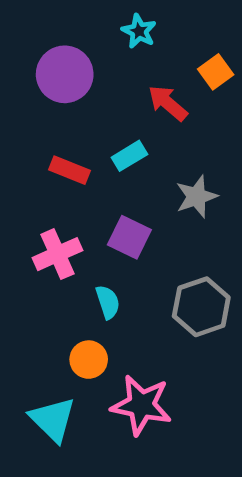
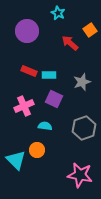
cyan rectangle: (129, 156) -> (49, 75), moved, turned 32
cyan semicircle: (108, 302) -> (45, 126), turned -64
pink star: (141, 405) -> (80, 175), moved
cyan triangle: (53, 419) -> (16, 160), moved

